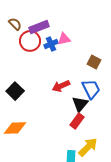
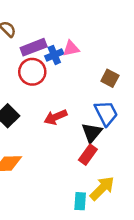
purple rectangle: (39, 27) -> (34, 47), moved
red circle: (30, 41) -> (32, 72), moved
red arrow: (61, 86) -> (56, 117), moved

